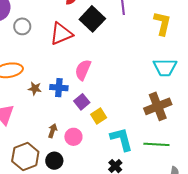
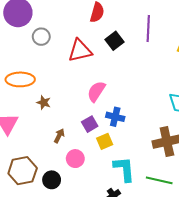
black square: (92, 19) -> (114, 41), size x0.7
blue cross: (59, 88) -> (115, 117), moved
brown arrow: (53, 131) -> (59, 136), moved

